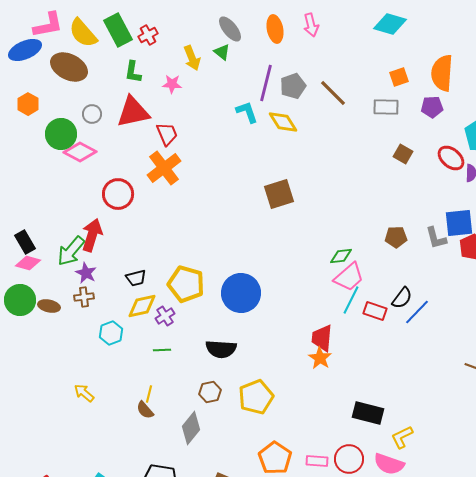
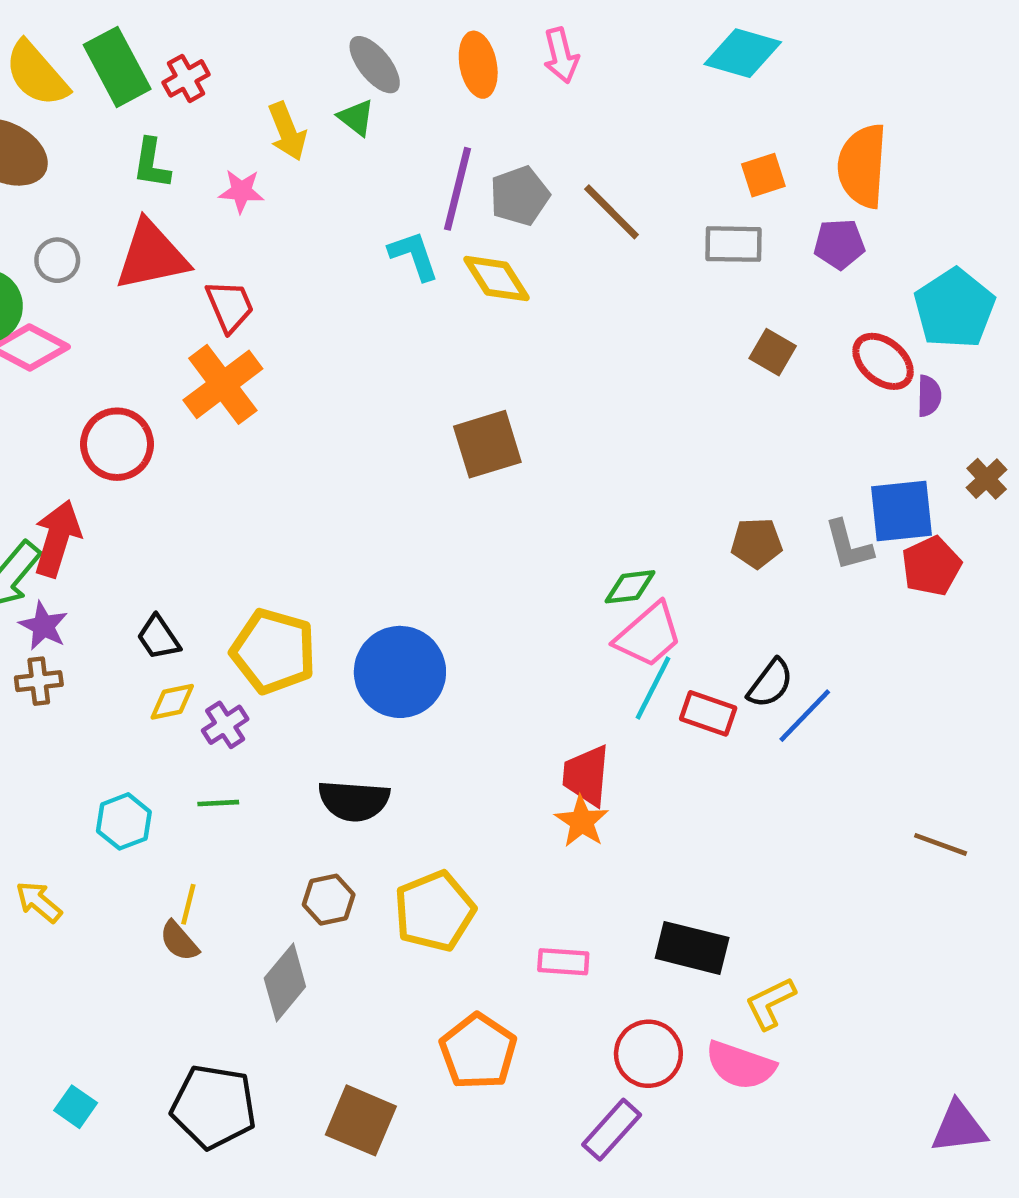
black trapezoid: (136, 278) -> (158, 637), turned 70
yellow diamond: (142, 306) -> (172, 702), size x0.7
cyan hexagon: (111, 333) -> (124, 821), moved
pink rectangle: (317, 461) -> (563, 962), moved

